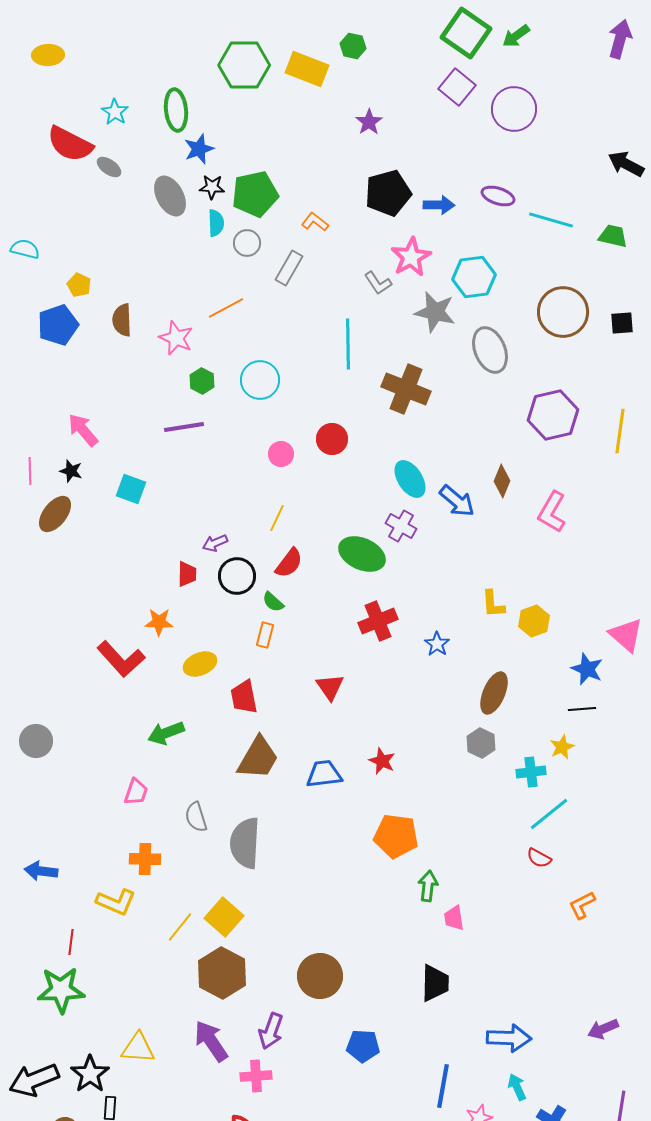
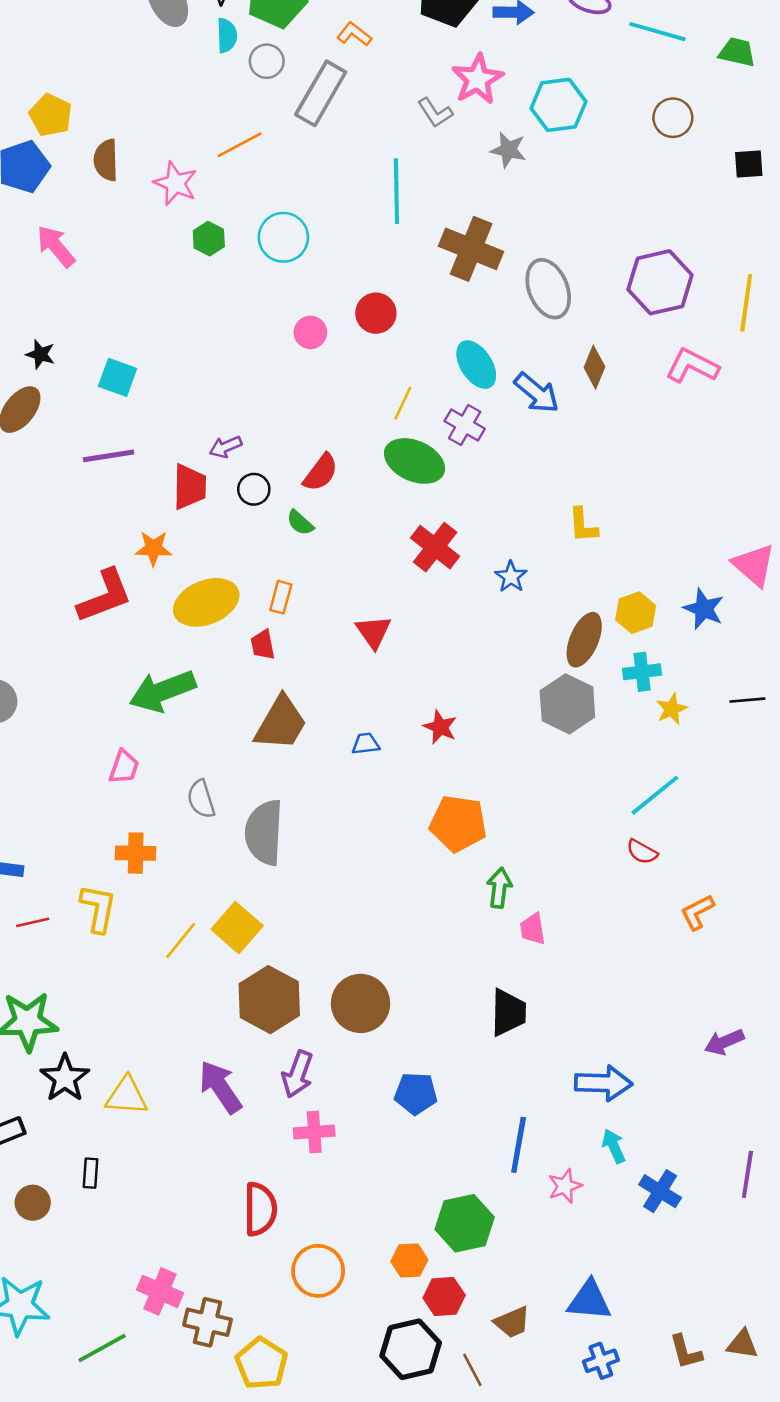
gray rectangle: (289, 268) -> (321, 93), size x1.4
yellow pentagon: (79, 285) -> (51, 115), size x1.4
gray star: (435, 312) -> (508, 150), size x0.7
brown circle: (563, 312) -> (673, 118), moved, size x0.6
gray ellipse: (490, 350) -> (548, 289), moved
purple line: (184, 427) -> (109, 456), moved
pink arrow: (83, 430) -> (56, 246), moved
pink L-shape: (552, 512) -> (692, 366), moved, turned 87
yellow line: (277, 518) -> (403, 403), moved
red trapezoid: (187, 574) -> (190, 487), size x1.4
black circle: (237, 576) -> (254, 489), size x0.7
red cross: (378, 621) -> (435, 547), turned -30
yellow hexagon: (534, 621) -> (636, 613), moved
orange rectangle: (265, 635) -> (281, 597), moved
red L-shape: (121, 659) -> (105, 596), turned -69
yellow ellipse: (200, 664) -> (206, 602), size x1.5
red trapezoid: (244, 697) -> (263, 645), size x0.7
black line: (582, 709) -> (747, 700), moved
green arrow: (166, 733) -> (163, 691), size x1.4
gray hexagon: (481, 743) -> (567, 704), size x1.5
cyan cross: (531, 772) -> (642, 672), moved
blue trapezoid: (324, 774) -> (366, 744), size x0.6
yellow L-shape: (116, 902) -> (98, 908), turned -102
red line: (71, 942) -> (33, 922), moved, turned 70
brown hexagon: (222, 973) -> (269, 1000), moved
purple arrow: (603, 1029) -> (724, 1042), moved
black star: (90, 1074) -> (65, 1078), moved
pink cross: (256, 1076) -> (314, 1132), moved

